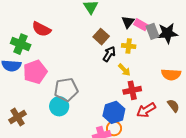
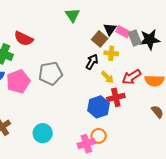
brown square: (101, 37) -> (100, 39), moved
gray pentagon: (66, 90) -> (51, 73), moved
cyan circle: (59, 106) -> (43, 133), moved
red arrow: (146, 110) -> (131, 77), moved
blue hexagon: (114, 112) -> (99, 107), moved

